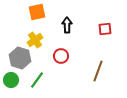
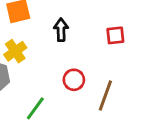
red circle: (61, 56) -> (74, 80), moved
green line: (37, 80) -> (35, 108), moved

